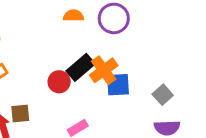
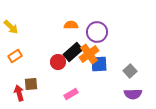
orange semicircle: (73, 16) -> (71, 25), moved
purple circle: (114, 18) -> (97, 32), moved

